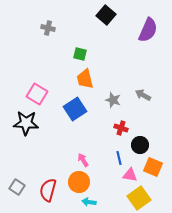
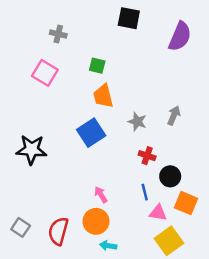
black square: (106, 15) -> (129, 18), turned -30
pink square: (37, 94) -> (45, 73), moved
gray arrow: (143, 95) -> (174, 116), turned 84

